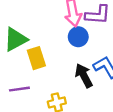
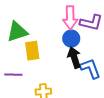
black arrow: (84, 76) -> (74, 58), moved

